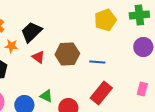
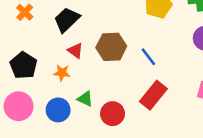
orange star: (11, 46) -> (62, 73), moved
blue line: (97, 62) -> (148, 57), turned 49

